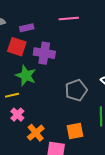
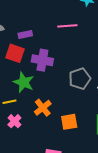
gray pentagon: (76, 90) -> (80, 79), moved
orange square: (75, 131) -> (69, 122), moved
orange cross: (36, 133) -> (43, 108), moved

